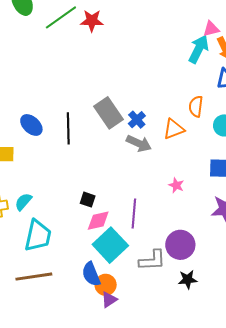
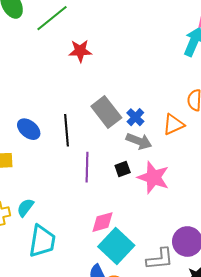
red star: (92, 21) -> (80, 51), moved
pink star: (176, 185) -> (153, 177), moved, size x2.0
black square: (88, 200) -> (123, 169), moved, turned -35
purple line: (134, 214) -> (87, 167), moved

